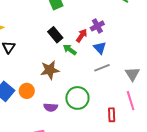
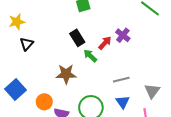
purple cross: (97, 26) -> (123, 35), turned -32
blue triangle: (100, 48) -> (123, 102), moved
orange circle: (27, 91) -> (44, 102), moved

